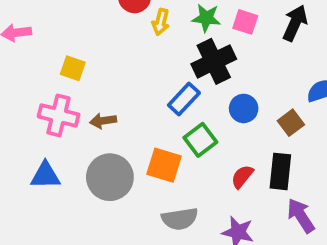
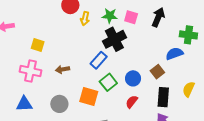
blue circle: (244, 108) -> (133, 78), moved
brown arrow: (103, 121) -> (63, 69), moved
black rectangle: (280, 171) -> (163, 97), moved
gray circle: (110, 177) -> (59, 104), size x0.7

